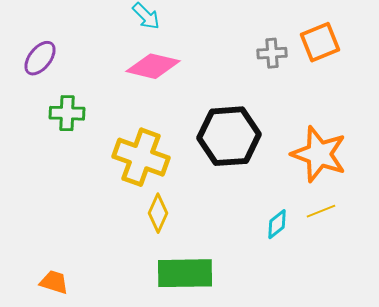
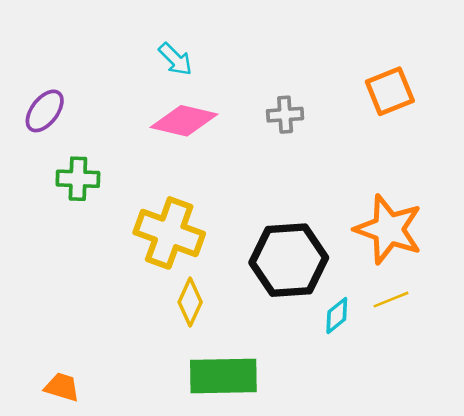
gray cross: (272, 53) -> (285, 115), moved
black hexagon: (229, 136) -> (289, 260), moved

